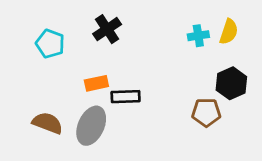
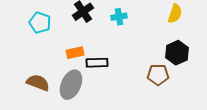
cyan cross: (198, 36) -> (119, 17), moved

